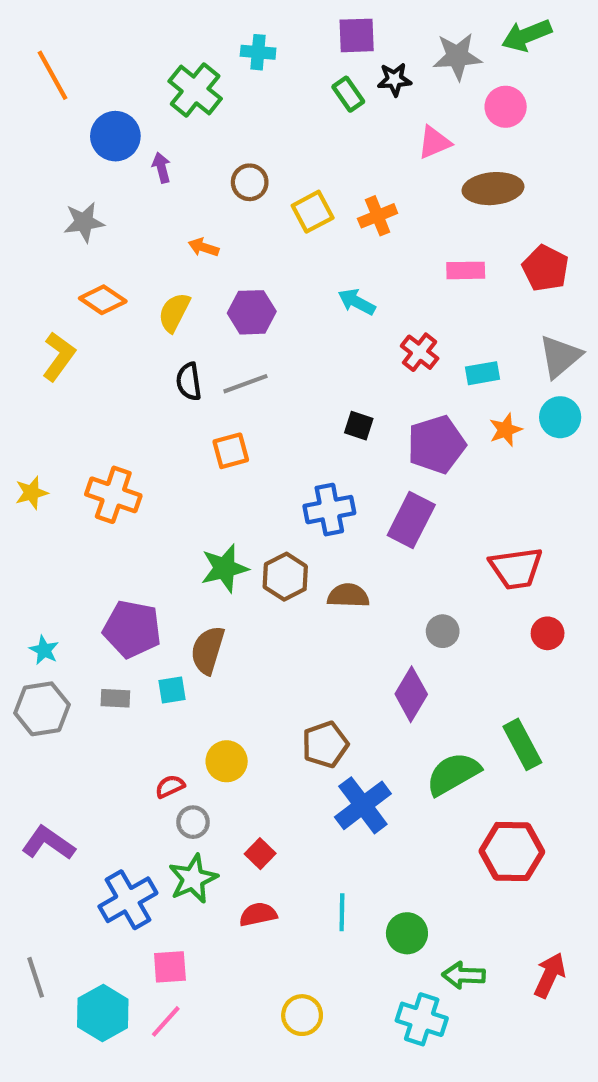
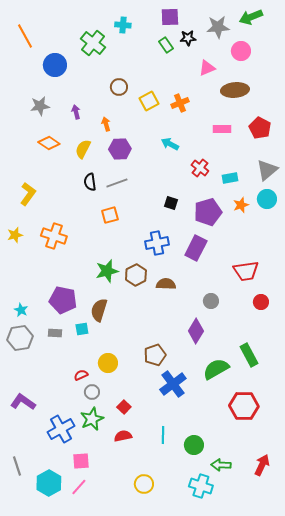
purple arrow: (162, 168) -> (76, 112), moved
orange arrow: (203, 247) -> (106, 124), moved, turned 56
yellow L-shape: (59, 356) -> (28, 194), moved

